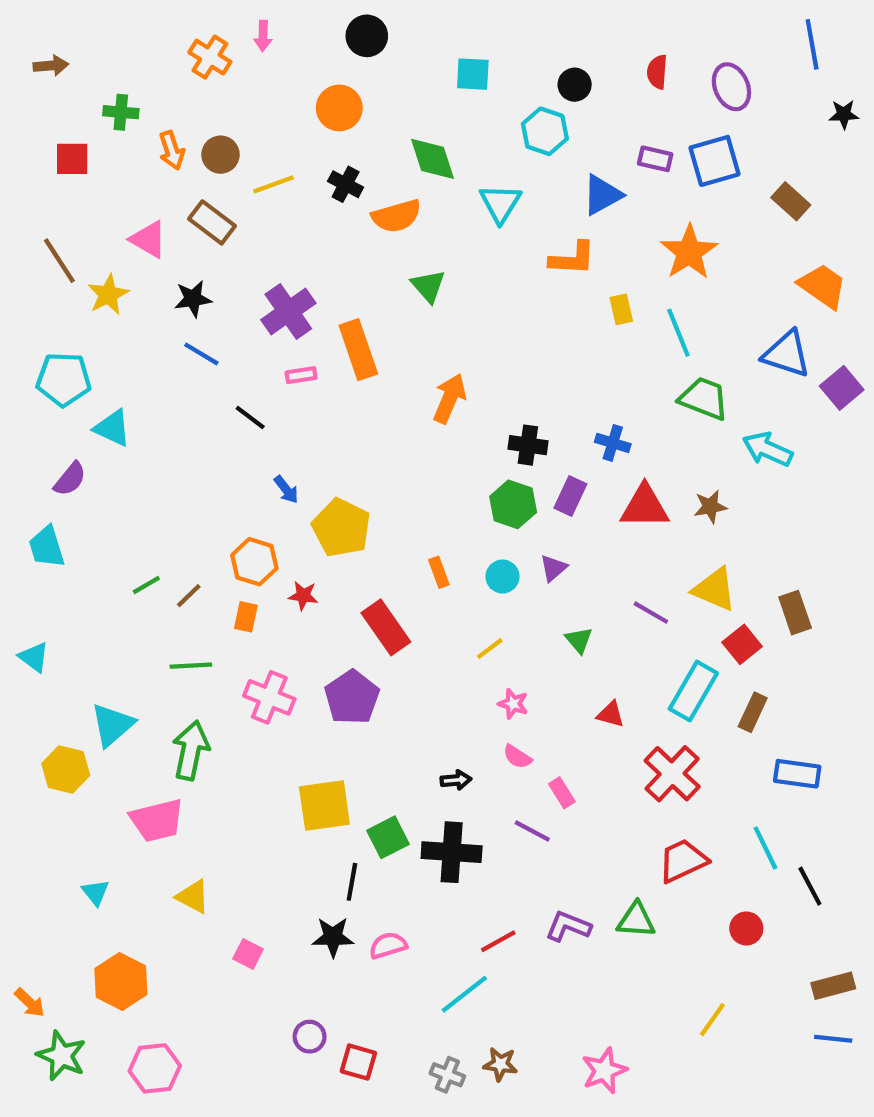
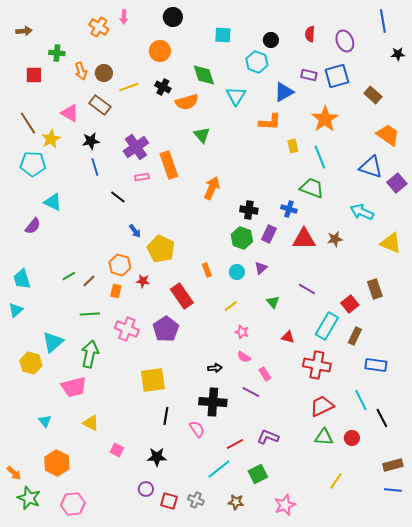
blue line: (201, 354) -> (95, 167), turned 42
cyan pentagon: (64, 379) -> (33, 164), moved
green trapezoid: (704, 398) -> (312, 188), moved
cyan trapezoid: (47, 547) -> (22, 279), moved
yellow triangle: (715, 589) -> (391, 243), moved
cyan triangle: (34, 657) -> (16, 310), turned 42
red cross: (672, 774) -> (317, 365), turned -32
green square: (388, 837) -> (258, 474), moved
green triangle: (636, 920) -> (324, 437), moved
black star: (333, 937) -> (157, 457), moved
pink semicircle: (388, 945) -> (197, 429), moved, turned 72
gray cross: (447, 1075) -> (196, 500), moved

